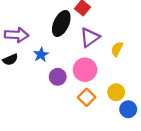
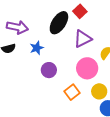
pink circle: (85, 70) -> (87, 68), moved

